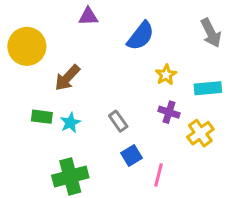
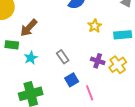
purple cross: (169, 112) -> (98, 61), moved
green rectangle: (42, 117) -> (12, 45), moved
pink line: (159, 175) -> (90, 93), turned -35

